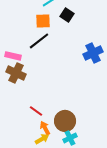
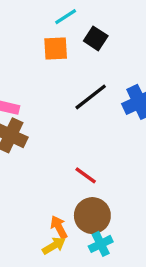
black line: (39, 41) -> (91, 97), moved
red line: (36, 111) -> (86, 175), moved

